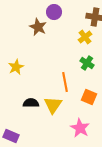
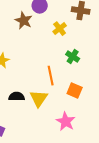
yellow cross: (85, 37) -> (60, 29), moved

